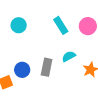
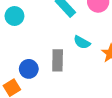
cyan semicircle: (69, 56) -> (82, 42), turned -112

